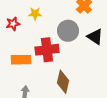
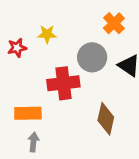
orange rectangle: (21, 60) -> (28, 113), moved
brown diamond: (63, 82) -> (106, 119), moved

